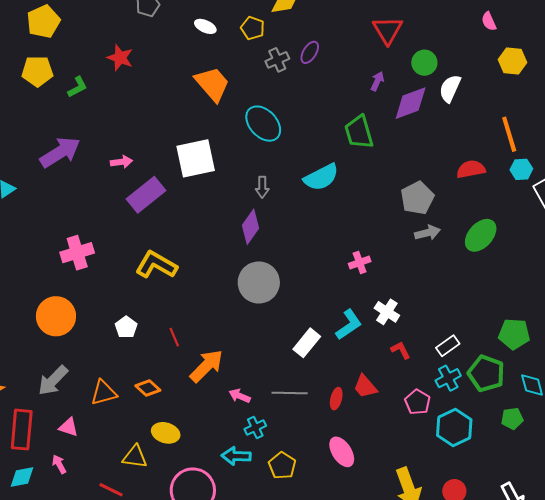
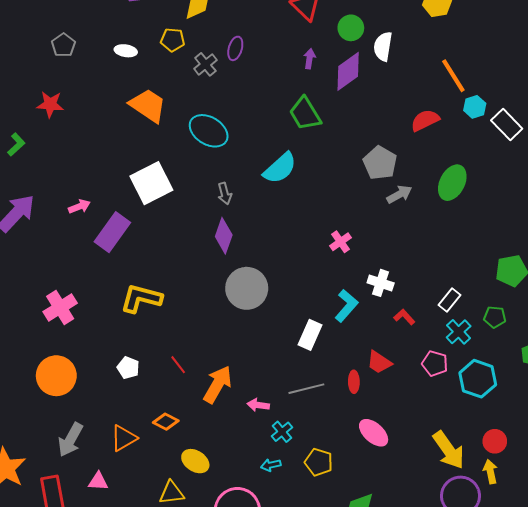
green pentagon: (486, 373) -> (495, 317), size x0.6
yellow ellipse: (166, 433) -> (195, 461), turned 32
cyan arrow: (236, 456) -> (271, 465), size x0.7

